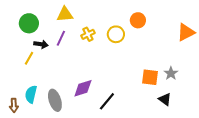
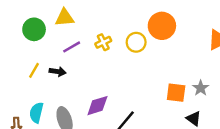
yellow triangle: (65, 14) -> (65, 18), moved
orange circle: (138, 20) -> (162, 26), size x1.5
purple line: (61, 38) -> (72, 47), turned 35
black arrow: (41, 44) -> (57, 72), moved

